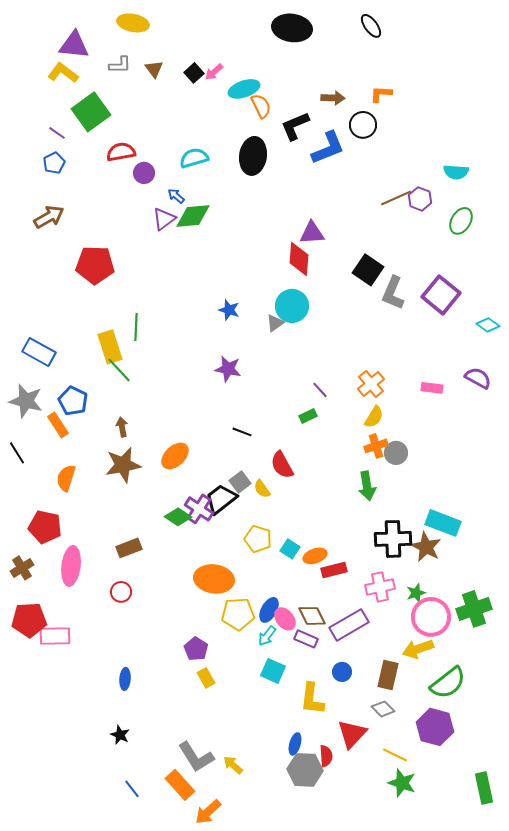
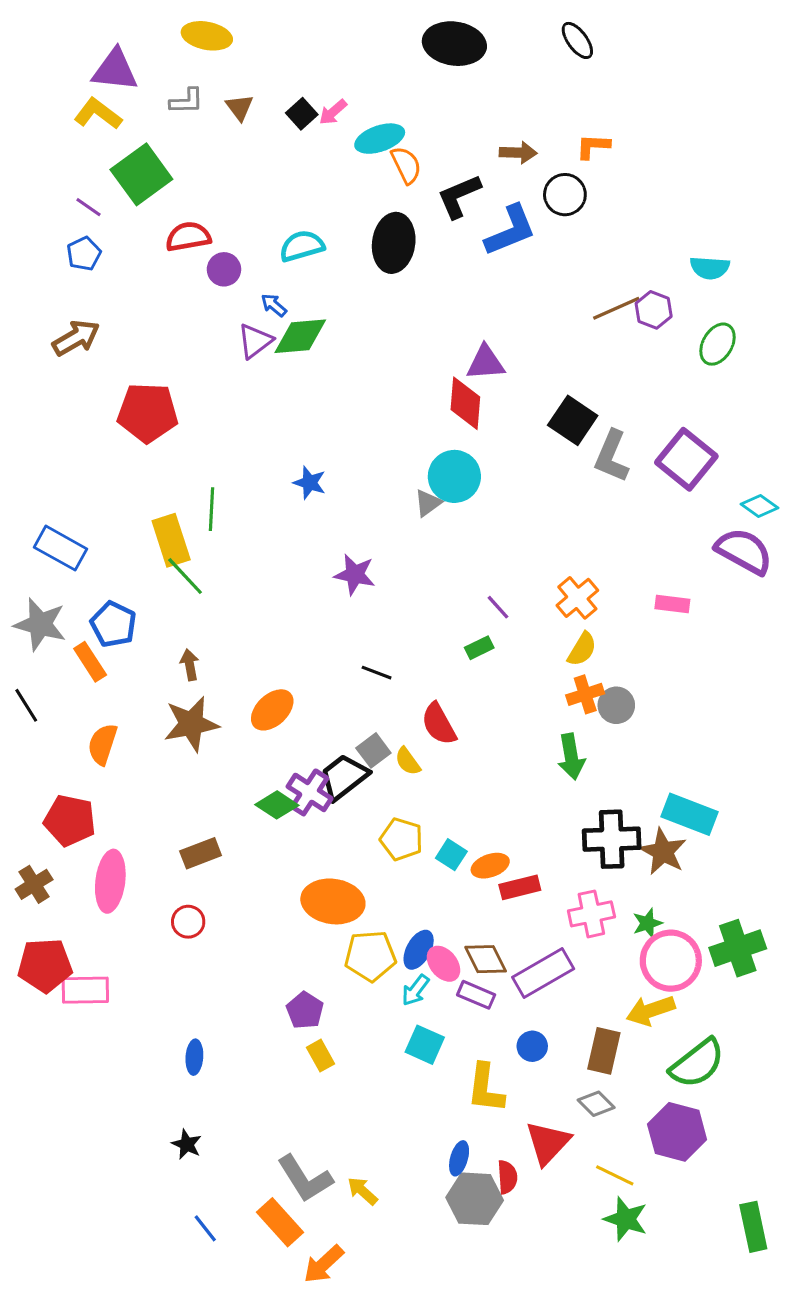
blue star: (229, 310) -> (310, 483), moved
purple semicircle: (478, 378) -> (744, 551), moved, size x1.4

